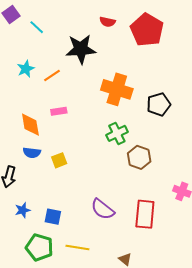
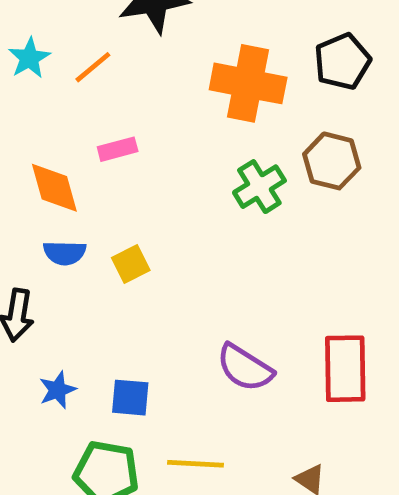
black pentagon: (159, 104) -> (342, 61), moved
brown hexagon: (139, 157) -> (332, 161), moved

